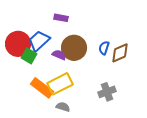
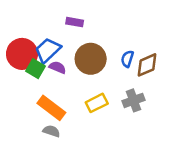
purple semicircle: (59, 55) -> (58, 67), moved
yellow rectangle: (60, 84) -> (97, 103), moved, size x0.7
gray cross: (107, 92) -> (133, 100), moved
gray semicircle: (63, 107) -> (51, 131), moved

